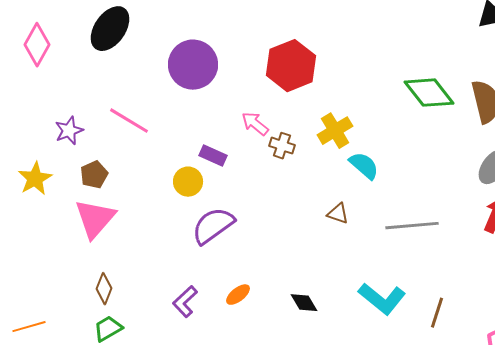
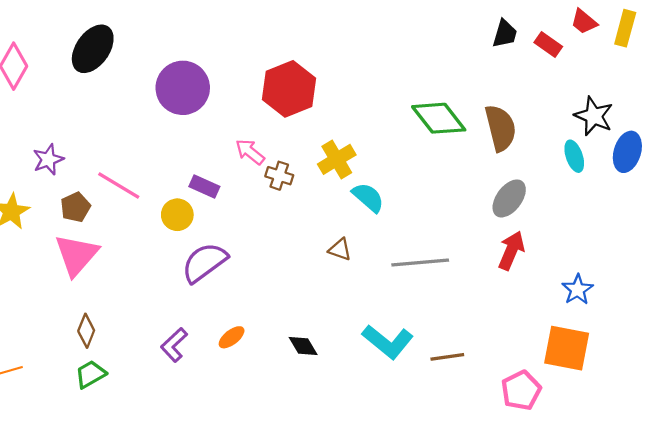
pink line: (129, 121) -> (119, 185), moved
brown line: (437, 313) -> (447, 357), turned 64

